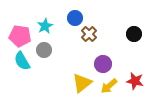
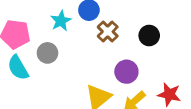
cyan star: (45, 26) -> (61, 21), moved
black circle: (134, 34) -> (149, 36), moved

